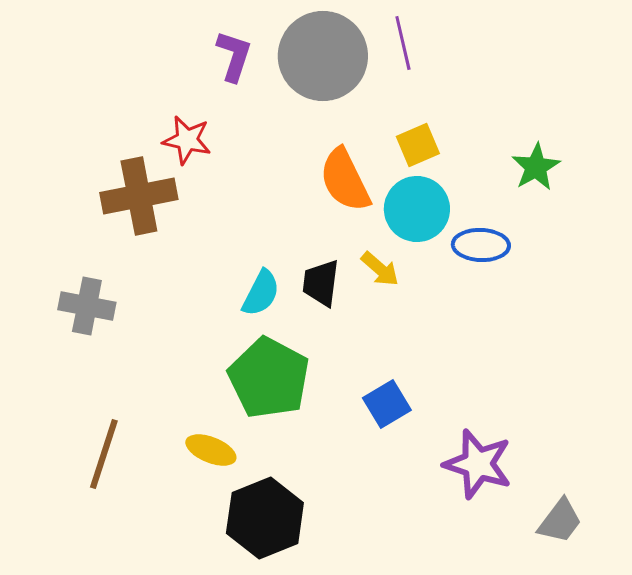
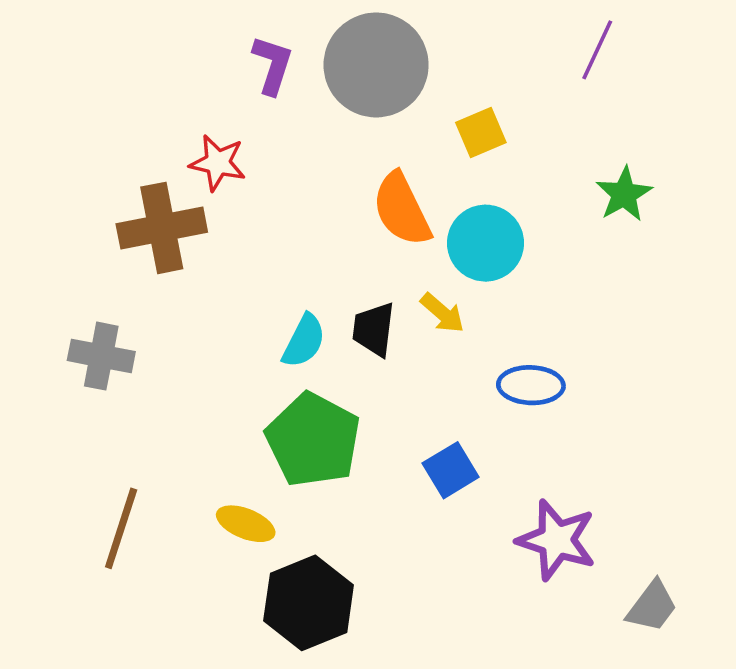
purple line: (403, 43) -> (597, 50), moved, turned 38
yellow square: (418, 145) -> (481, 132), moved
blue ellipse: (481, 245) -> (531, 385), moved

